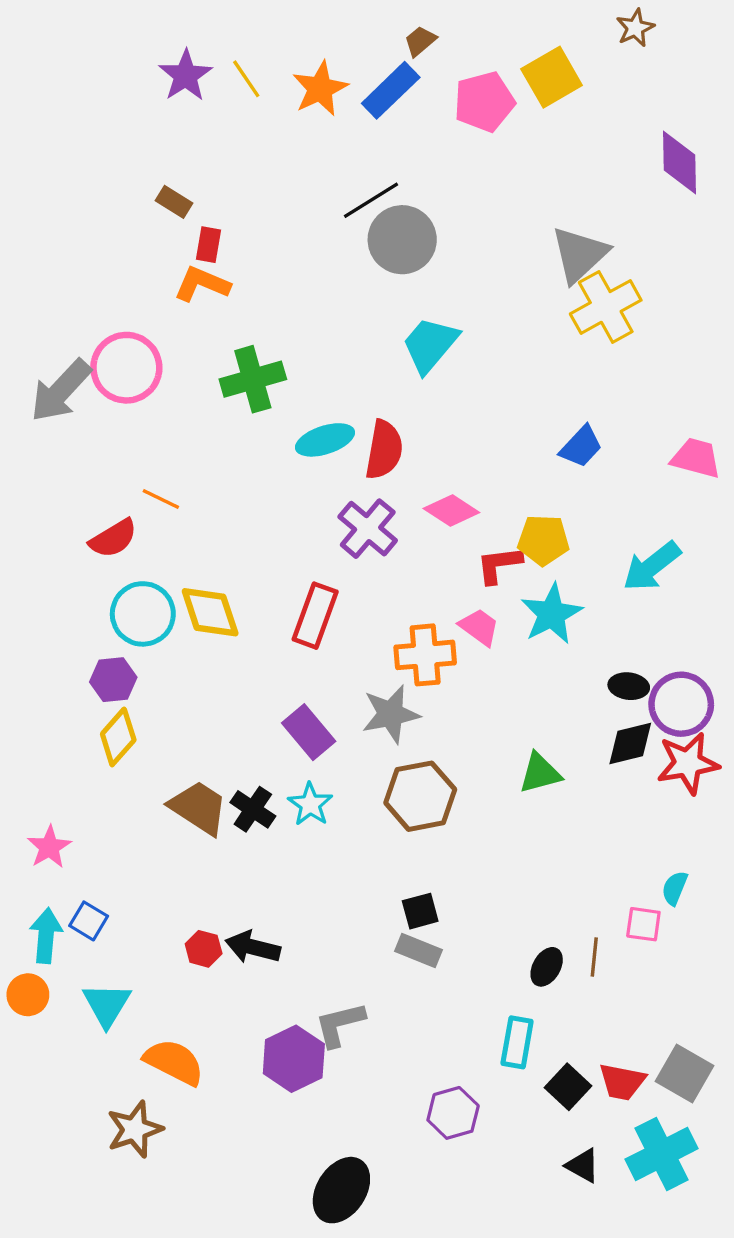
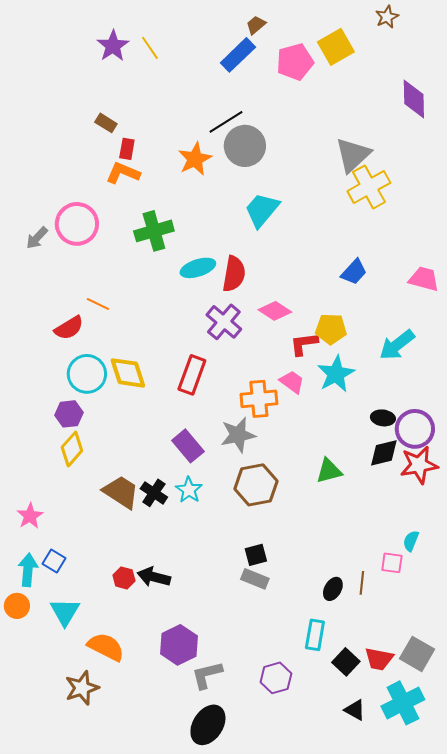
orange star: (320, 89) -> (195, 159), moved
gray arrow: (61, 391) -> (37, 238), size x0.6
gray L-shape: (340, 1024) -> (207, 675), moved

